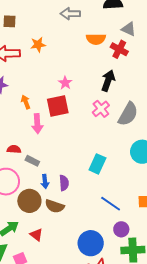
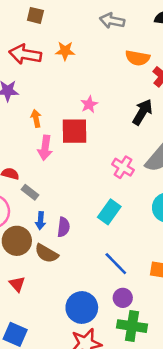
pink cross: (101, 109) -> (123, 167), moved, turned -30

